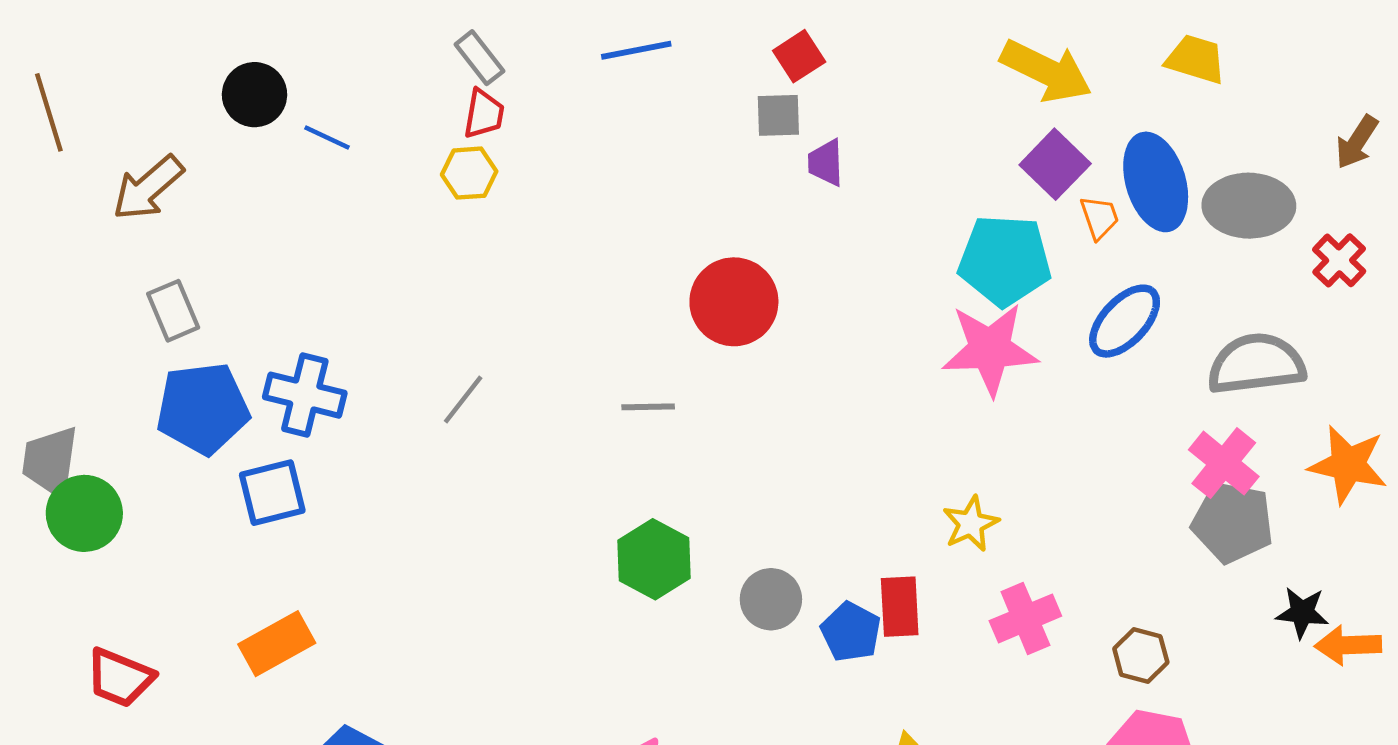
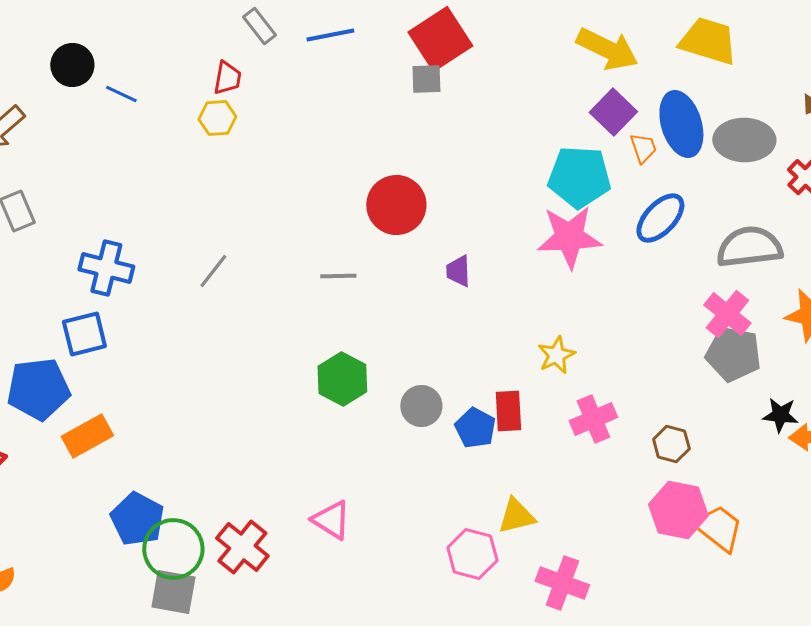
red square: (799, 56) -> (440, 39), size x1.8
gray rectangle: (479, 58) -> (259, 26), moved
yellow trapezoid: (1196, 59) -> (708, 41), size x1.4
purple trapezoid: (826, 163) -> (458, 271), moved
blue pentagon: (203, 408) -> (38, 389), moved

